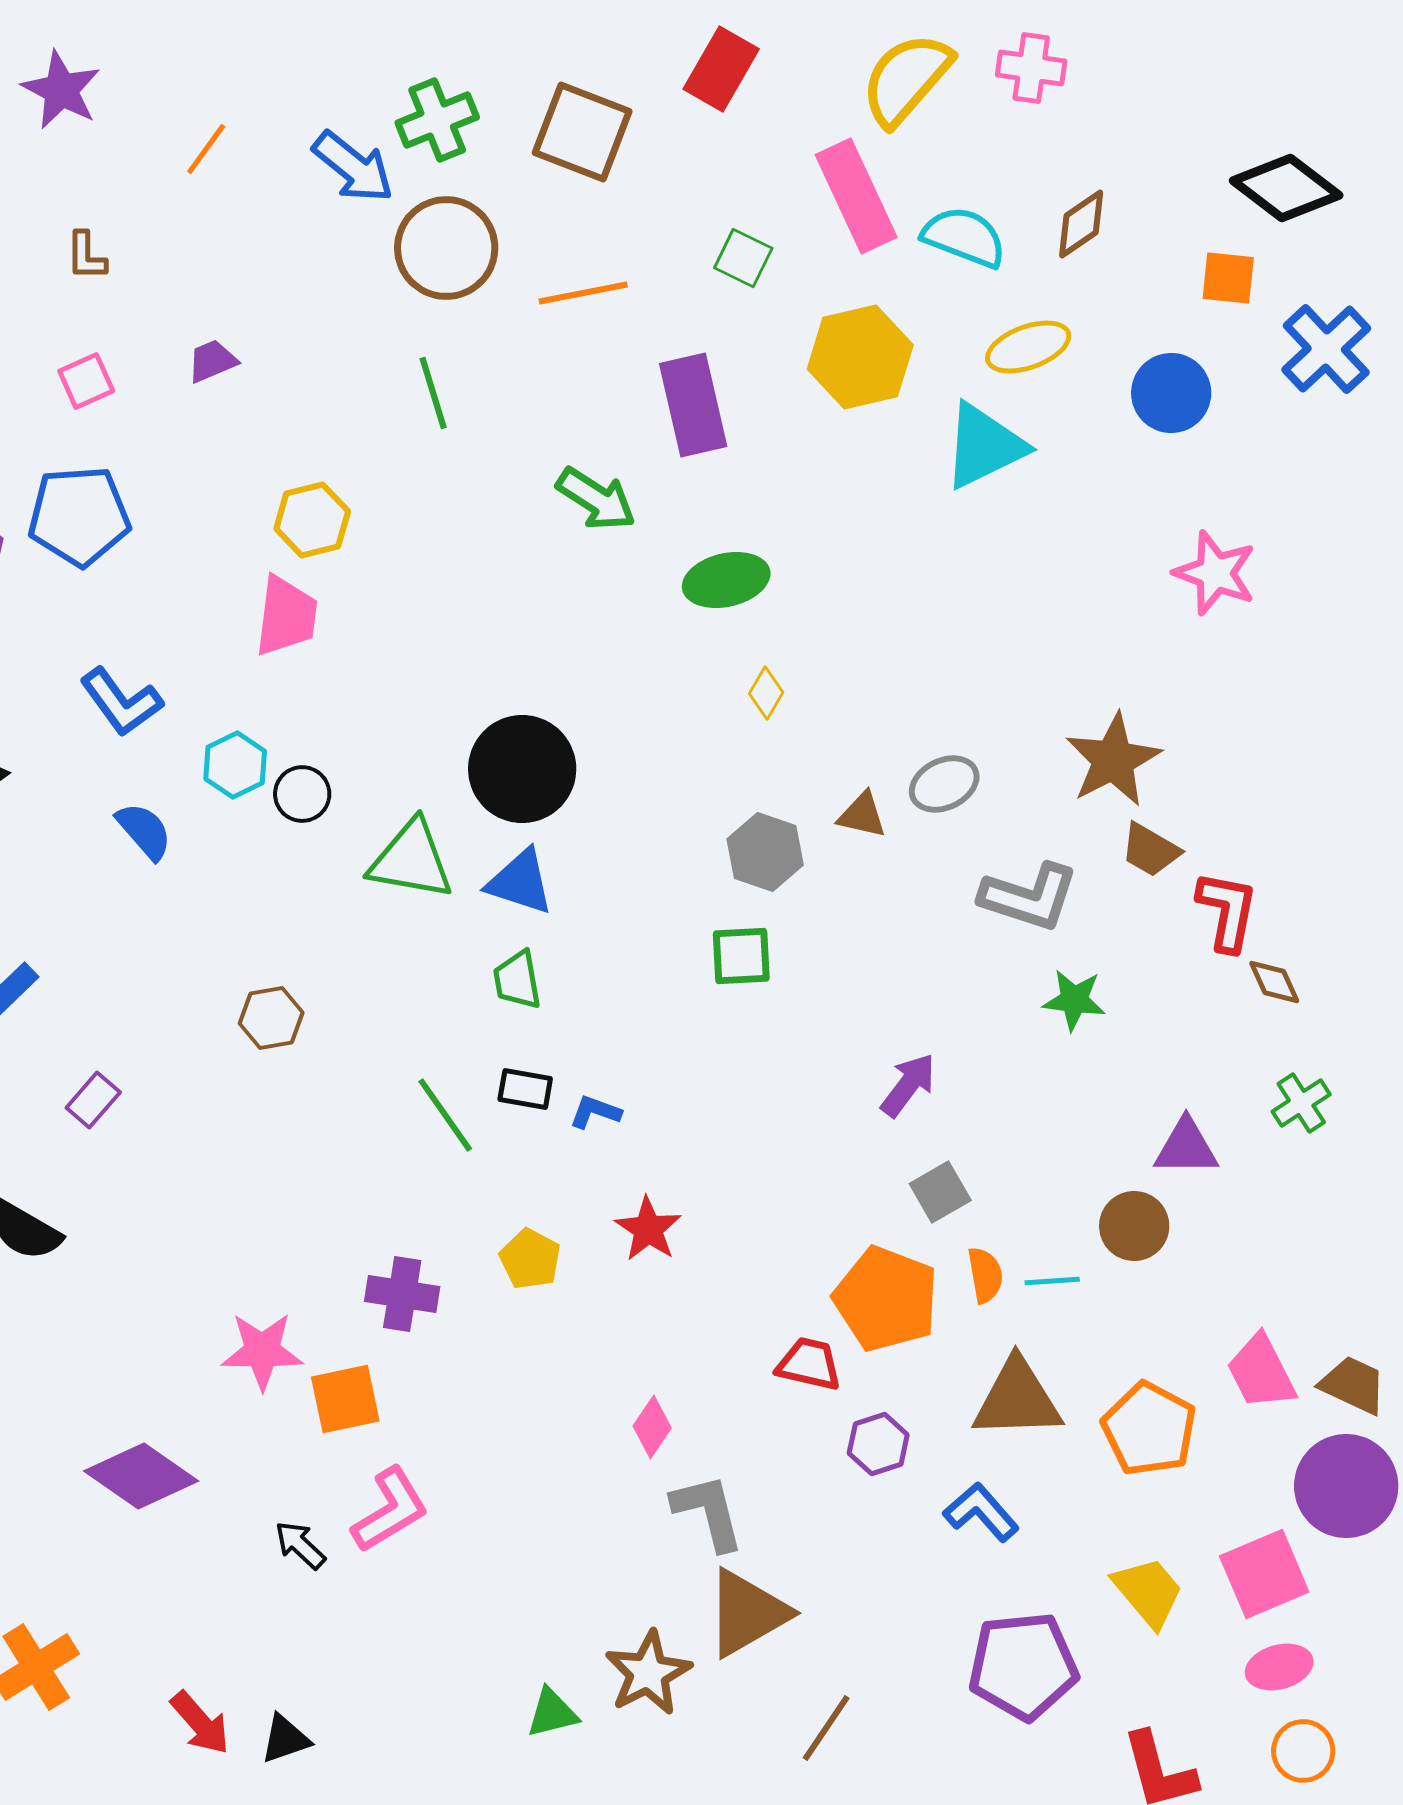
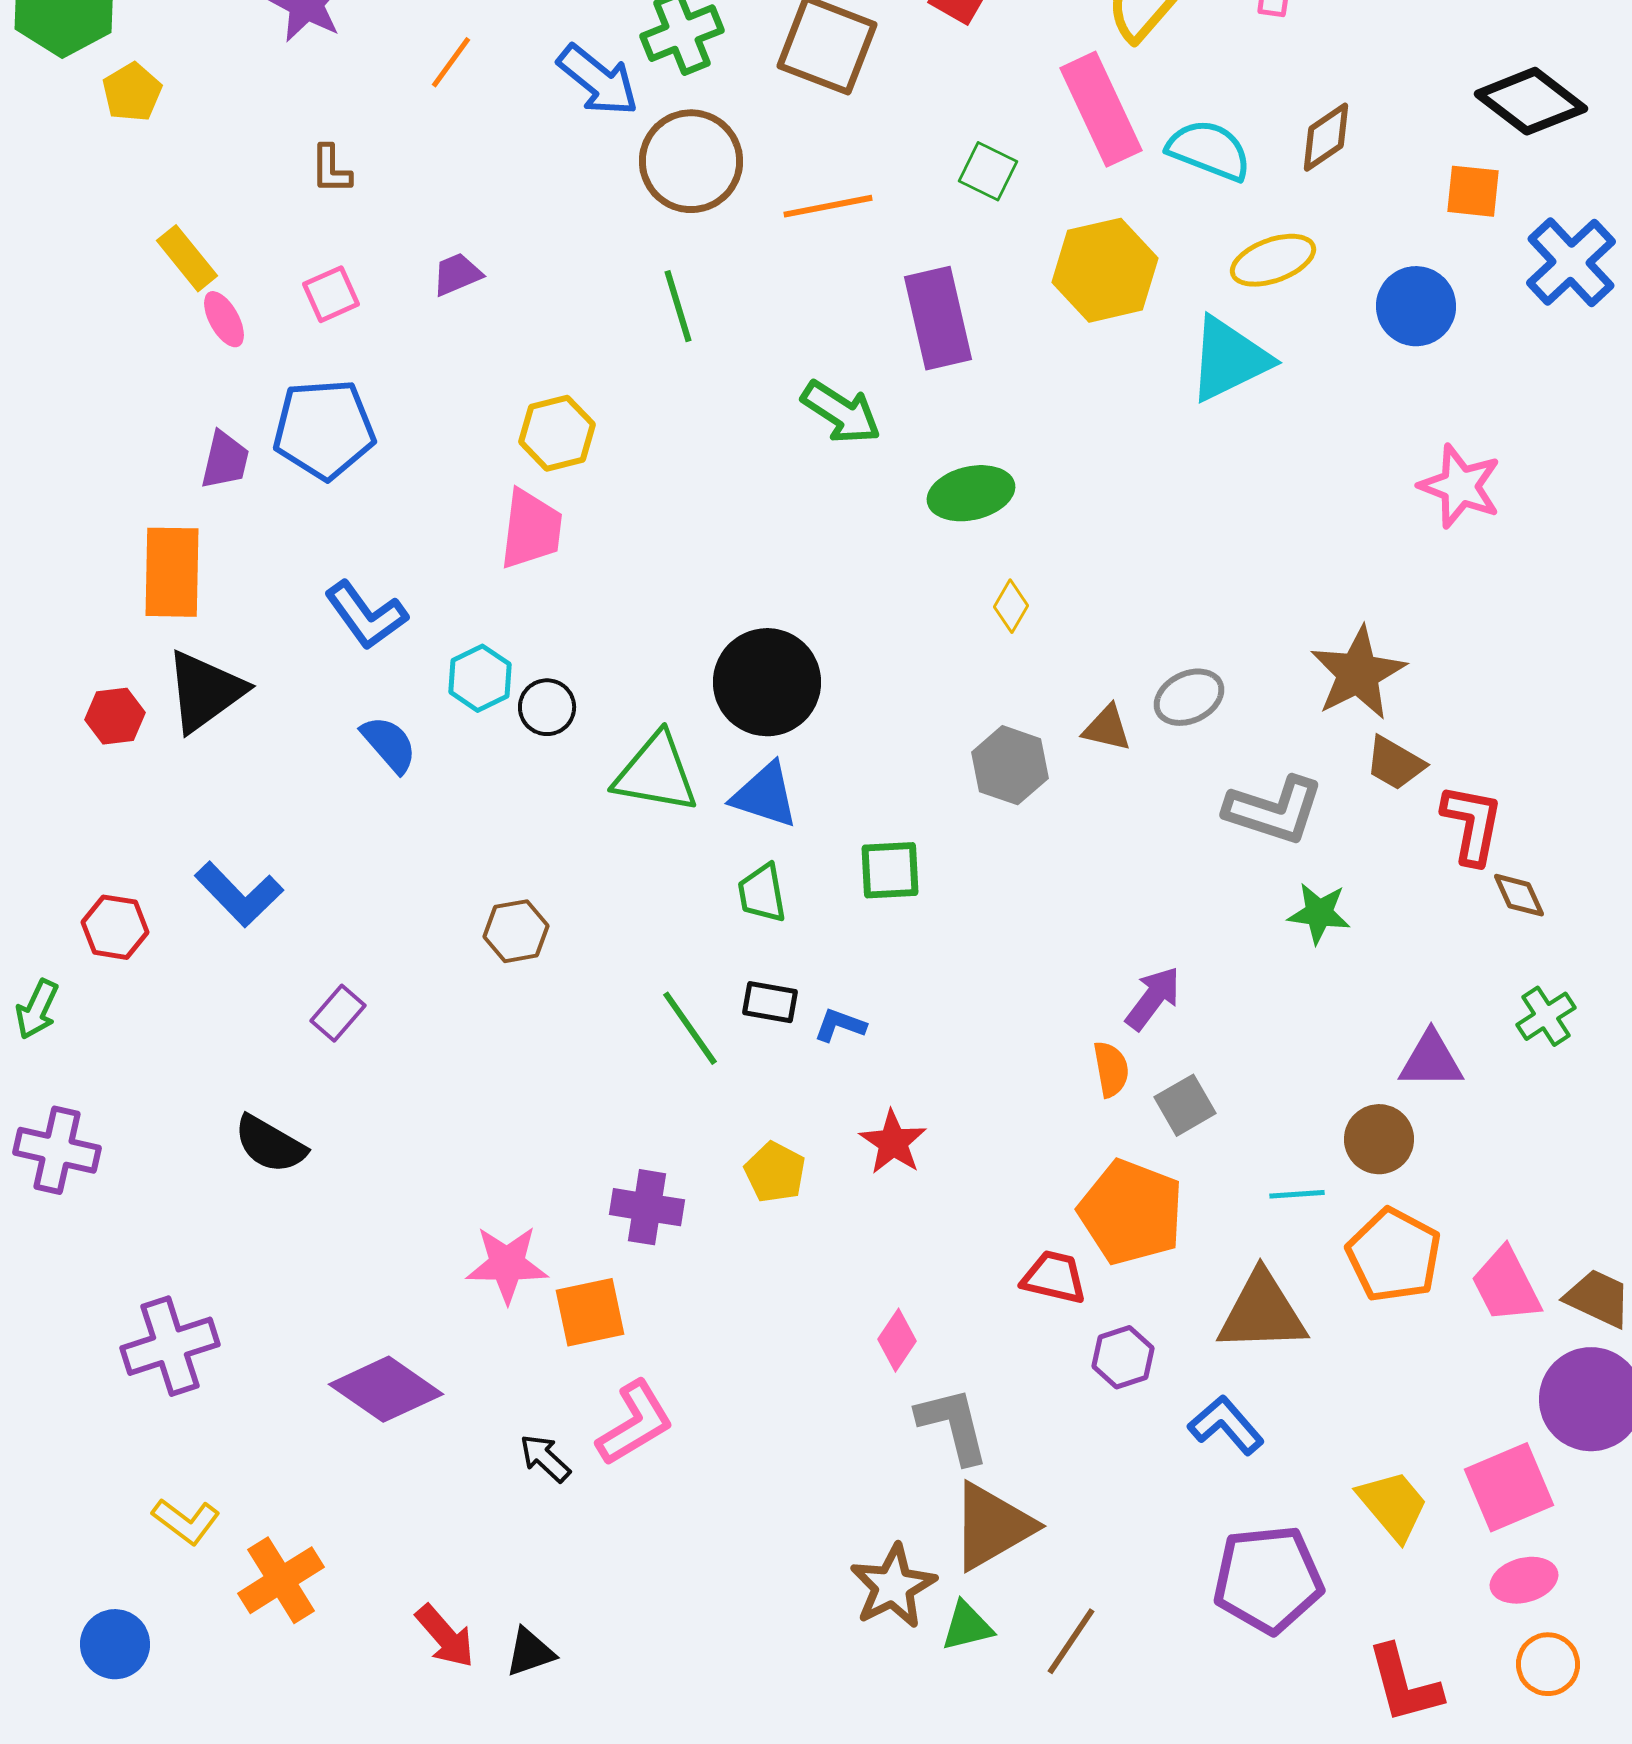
green square: (741, 956) -> (890, 870), moved
orange semicircle: (985, 1275) -> (1111, 1069), moved
orange pentagon: (1149, 1429) -> (1394, 1255), moved
green triangle: (552, 1713) -> (967, 1626), moved

